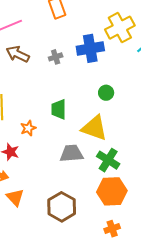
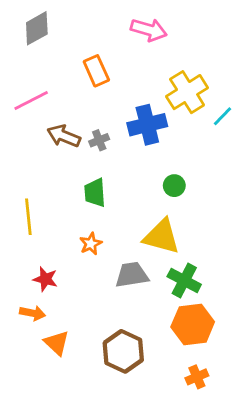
brown arrow: (18, 54) -> (64, 136), moved
green trapezoid: (59, 109) -> (95, 193), moved
orange star: (28, 128) -> (91, 244), moved

